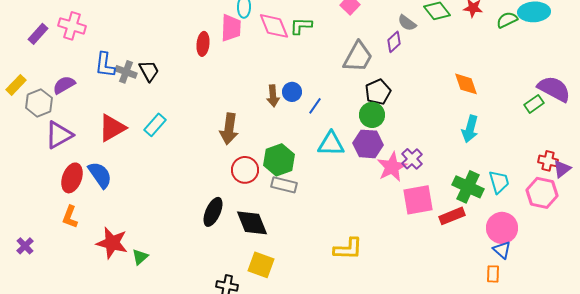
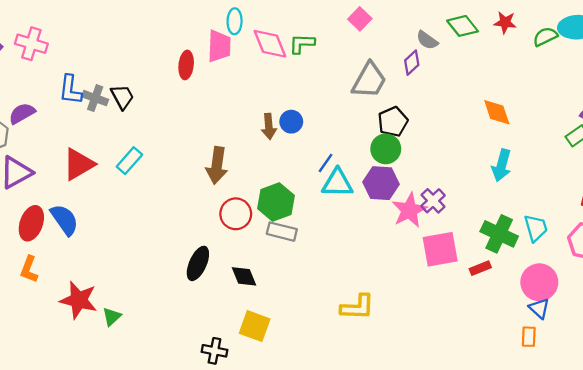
blue line: (315, 106) -> (326, 163), moved
red rectangle: (452, 216) -> (480, 268), size x0.7
black diamond: (252, 223) -> (244, 276), size x0.7

